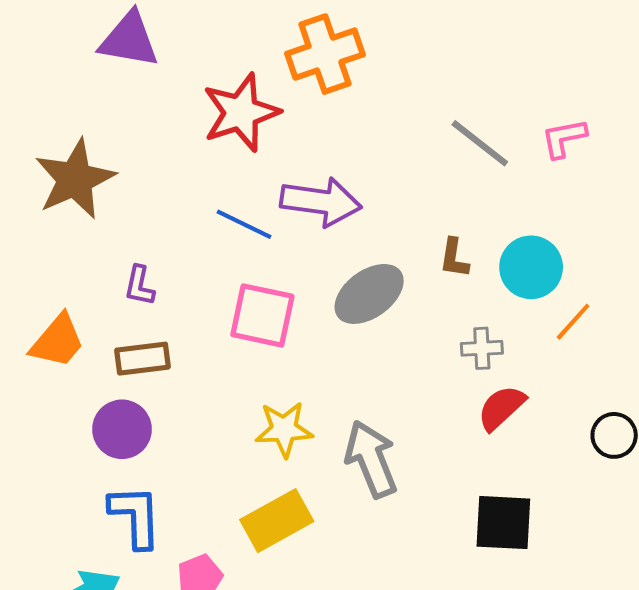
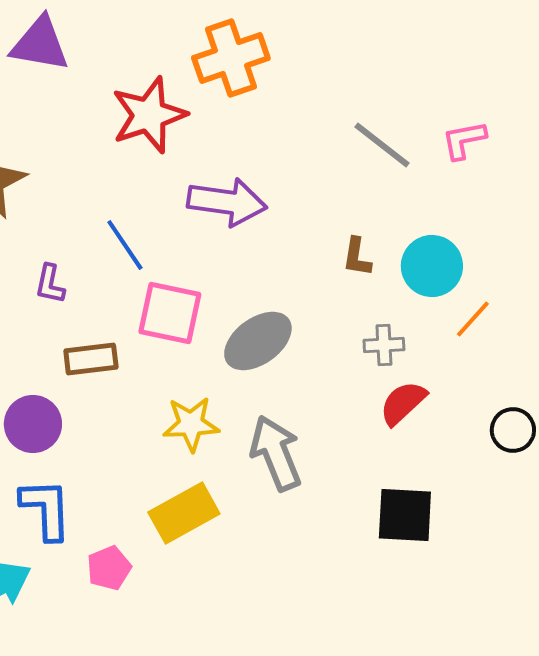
blue line: (244, 224) -> (125, 245), moved, turned 30
gray ellipse: (369, 294) -> (258, 341), moved
brown rectangle: (142, 359) -> (91, 359), moved

